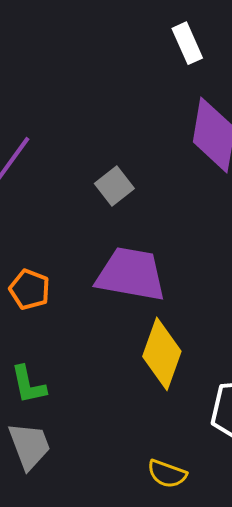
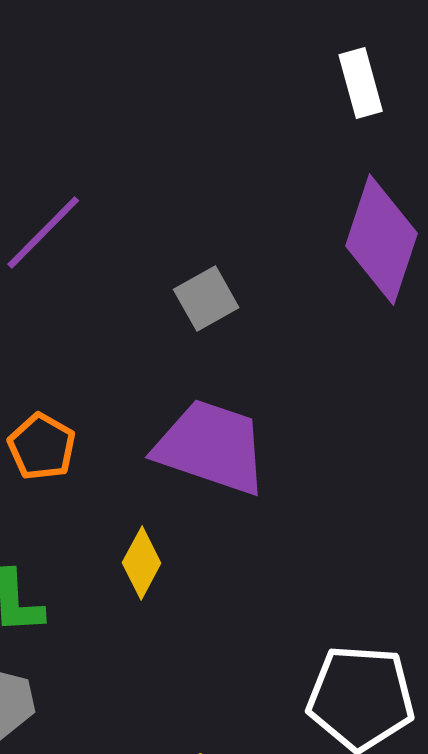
yellow diamond: (162, 354) -> (142, 563), moved, size x0.6

